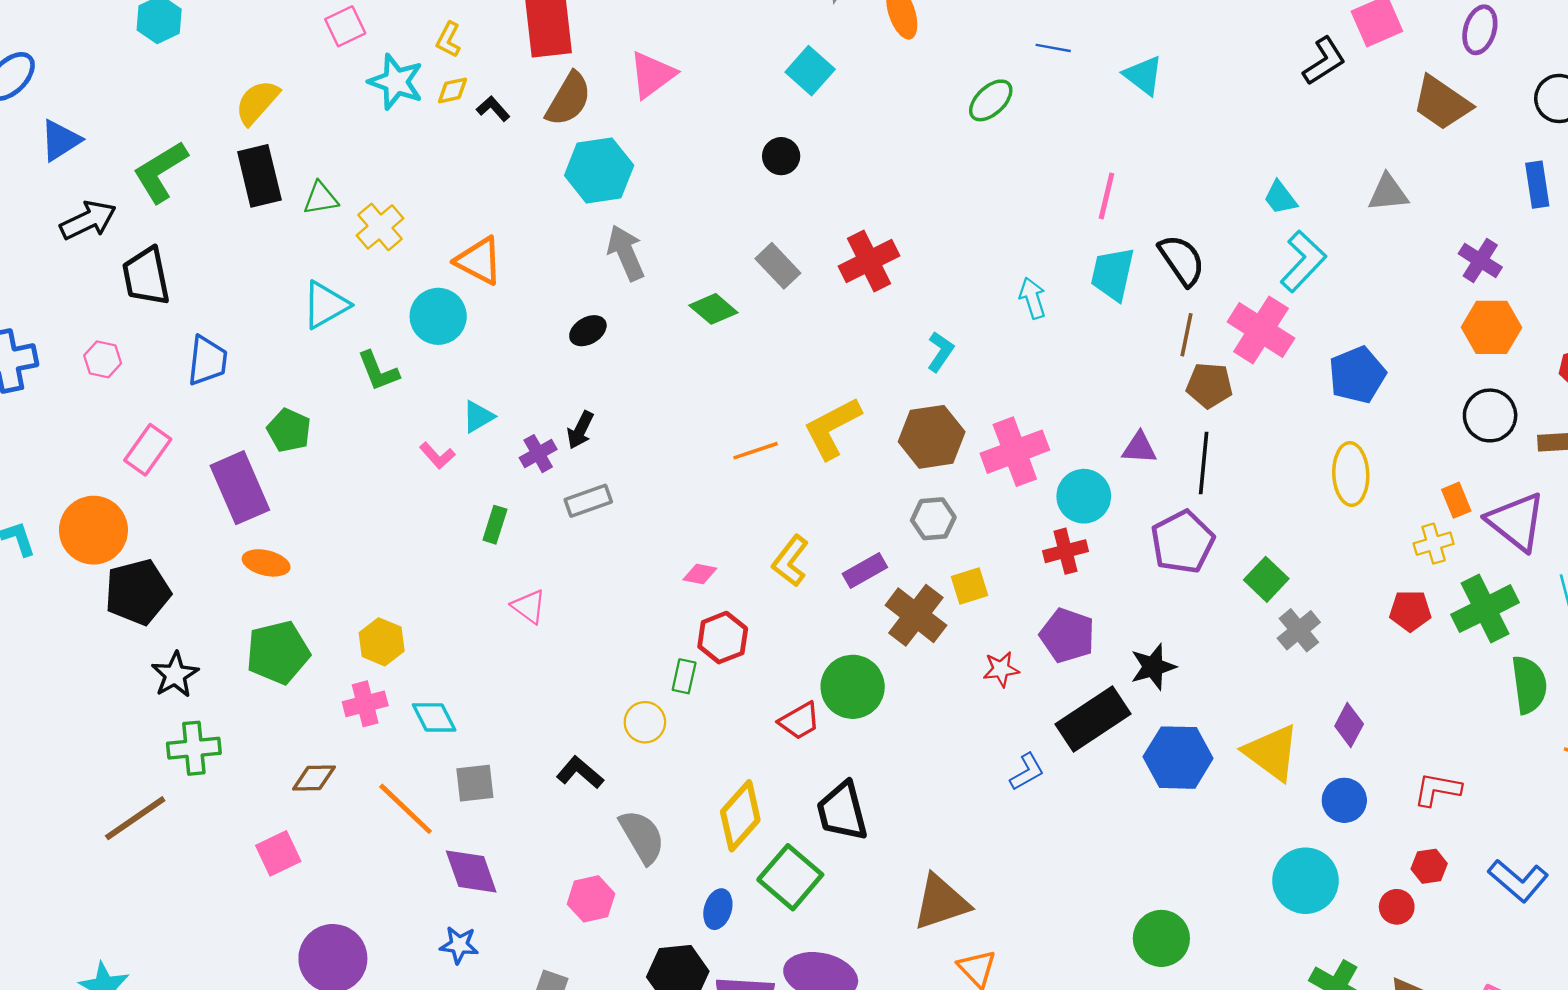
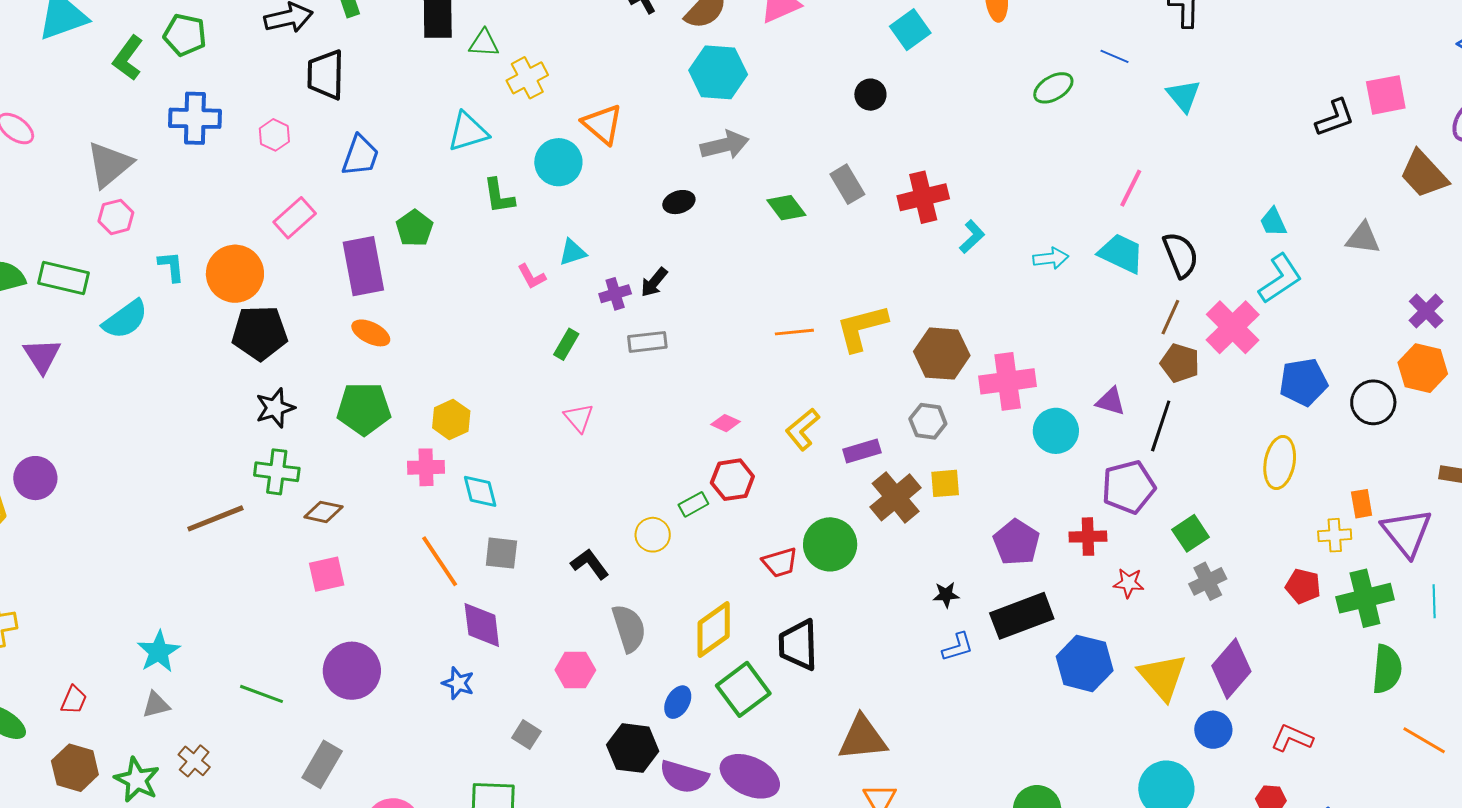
gray arrow: (626, 253) -> (725, 145), turned 87
cyan trapezoid: (1113, 274) -> (1121, 253), turned 90
cyan arrow: (1032, 298) -> (1051, 258), turned 88
cyan L-shape: (940, 352) -> (972, 237), moved
black circle: (1490, 415) -> (1373, 402), moved
red cross: (1065, 551) -> (1088, 537), moved
black star: (1153, 667) -> (946, 595), moved, size x0.7
red star: (1001, 669) -> (1129, 583), moved
green rectangle: (684, 676) -> (693, 504), turned 36
purple diamond: (1349, 725) -> (1231, 669), size x1.6
brown diamond: (314, 778) -> (323, 512), moved

